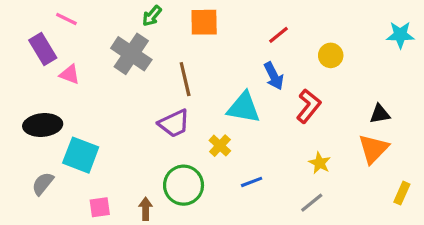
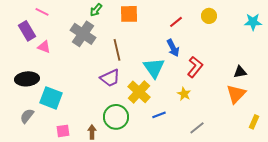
yellow circle: (331, 55) -> (209, 16), moved
cyan triangle: (244, 108) -> (154, 68), turned 45
yellow cross: (220, 146) -> (139, 92), size x1.6
yellow star: (320, 163) -> (184, 94), moved

